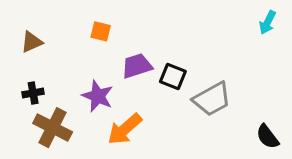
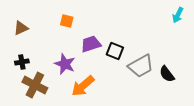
black semicircle: (268, 137) -> (167, 74), moved

